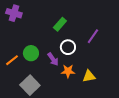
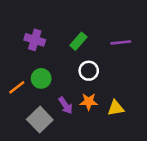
purple cross: (14, 13) -> (35, 40), moved
purple line: (93, 36) -> (121, 42), moved, turned 49
purple arrow: (53, 59) -> (66, 105), moved

